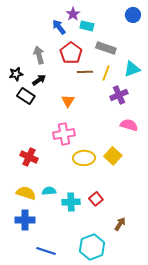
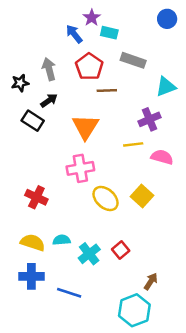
yellow line: (106, 73) -> (133, 144), moved, turned 63
black star: (16, 74) -> (20, 83), moved
orange triangle: (68, 101) -> (85, 127), size x1.6
yellow ellipse: (84, 158) -> (106, 198), turned 45
cyan cross: (71, 202) -> (89, 254), turned -36
cyan hexagon: (92, 247) -> (134, 310), moved
blue line: (46, 251) -> (69, 293), moved

